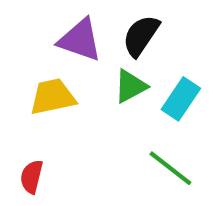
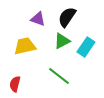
purple triangle: (80, 40) -> (38, 19), size x0.7
green line: (170, 168) -> (59, 76), moved

